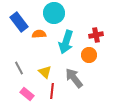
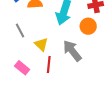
gray line: (19, 68) -> (20, 30), moved

